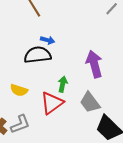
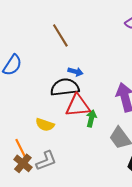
red triangle: (52, 103) -> (78, 106), moved, turned 30

